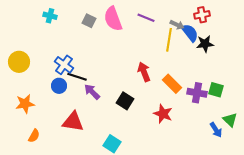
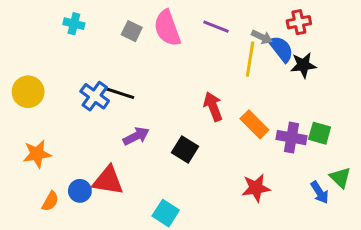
black line: (77, 77) -> (120, 93), moved
blue circle: (59, 86) -> (80, 191), moved
purple arrow: (92, 92) -> (136, 136), turned 108
red star: (163, 114) -> (256, 188), moved, turned -30

